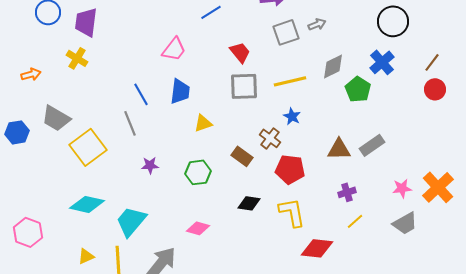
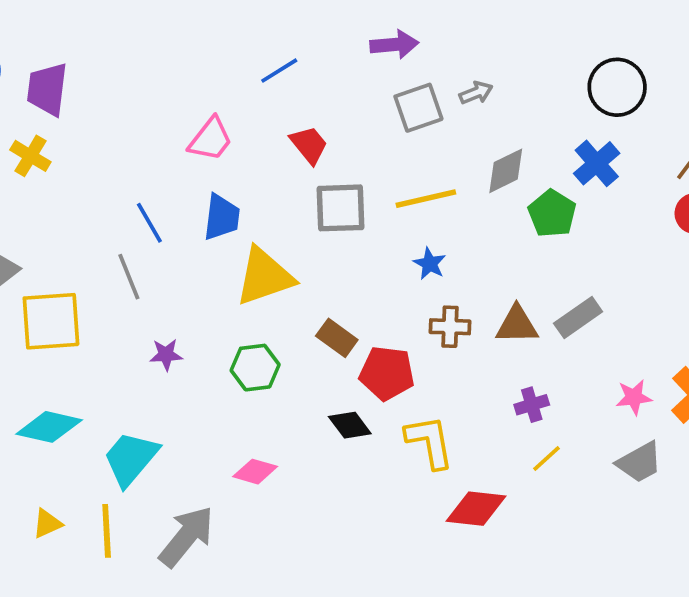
red trapezoid: (240, 52) -> (309, 145), moved
yellow triangle: (203, 123) -> (264, 277), size x1.8
brown cross: (270, 138) -> (450, 327), moved, turned -35
yellow square: (88, 147) -> (51, 321), turned 33
red pentagon: (290, 169) -> (387, 373), moved
black diamond: (249, 203) -> (350, 425), turned 45

